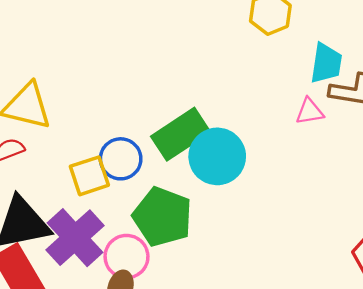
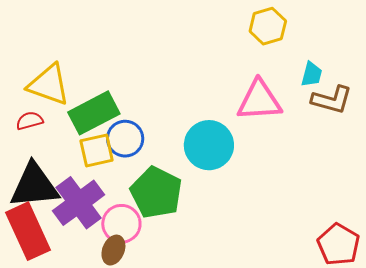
cyan trapezoid: (326, 63) -> (312, 74), size x0.7
pink triangle: (310, 111) -> (259, 101), moved, size x1.8
green rectangle: (181, 134) -> (94, 113), moved

